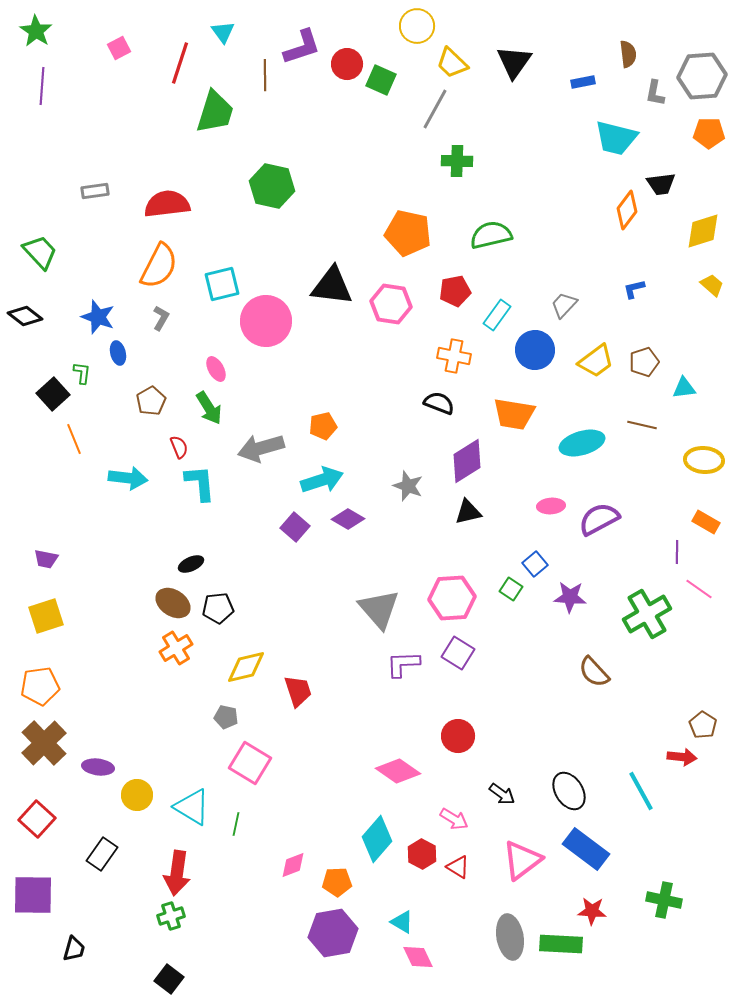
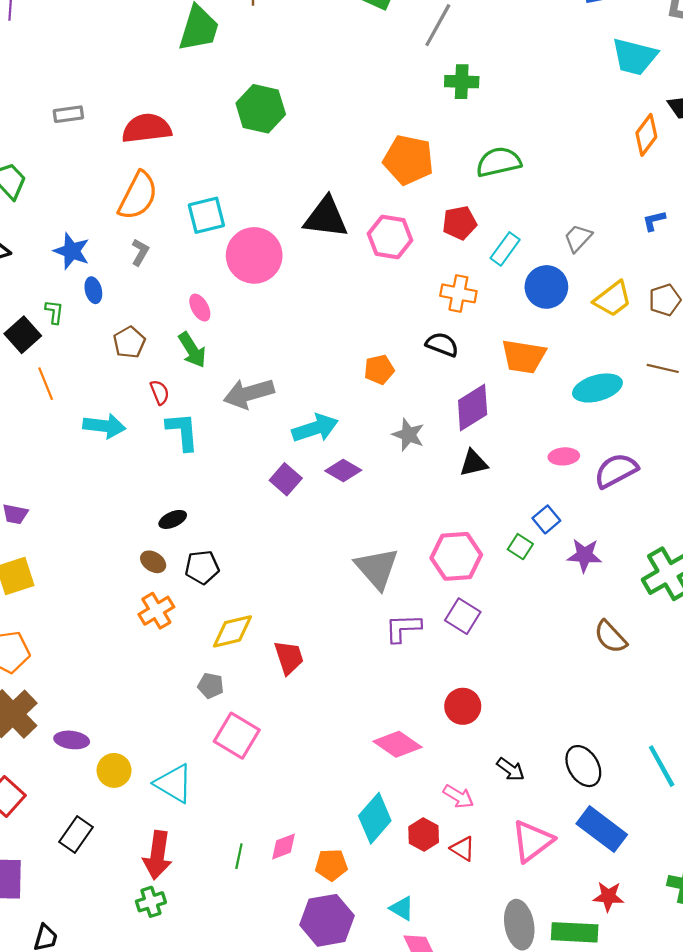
orange pentagon: (323, 426) -> (379, 370), moved
brown ellipse: (173, 603) -> (153, 562), size x0.7
green line: (236, 824) -> (239, 856), moved

